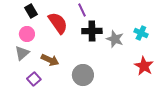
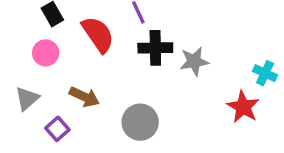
cyan cross: (141, 33) -> (265, 73), moved
gray star: (115, 39) -> (194, 61), turned -30
gray triangle: (22, 53) -> (27, 98), moved

